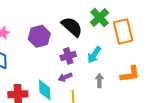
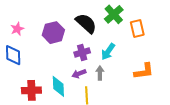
orange rectangle: (123, 31) -> (137, 28), size x0.7
gray arrow: (99, 81) -> (100, 73), moved

